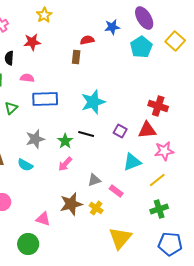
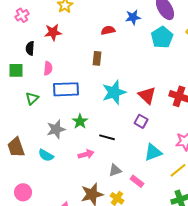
brown rectangle: (76, 57) -> (97, 58), moved
pink semicircle: (27, 78) -> (48, 68), turned 88
red triangle: (147, 130) -> (147, 95), moved, turned 48
black line: (86, 134) -> (107, 137), moved
green star: (65, 141) -> (80, 121), moved
pink arrow: (65, 164) -> (86, 154), turned -147

